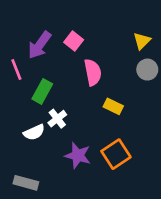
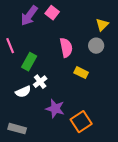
pink square: (74, 41) -> (52, 13), moved
purple arrow: (40, 45) -> (29, 16), moved
gray circle: (147, 70) -> (96, 46), moved
orange square: (116, 154) -> (81, 122), moved

